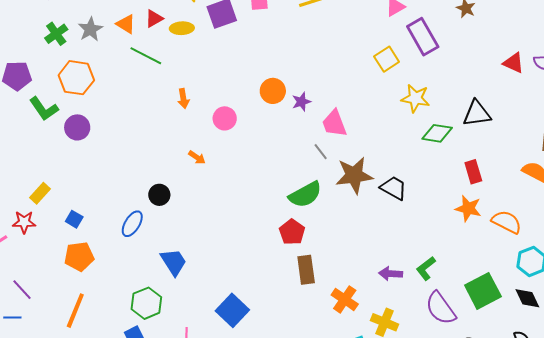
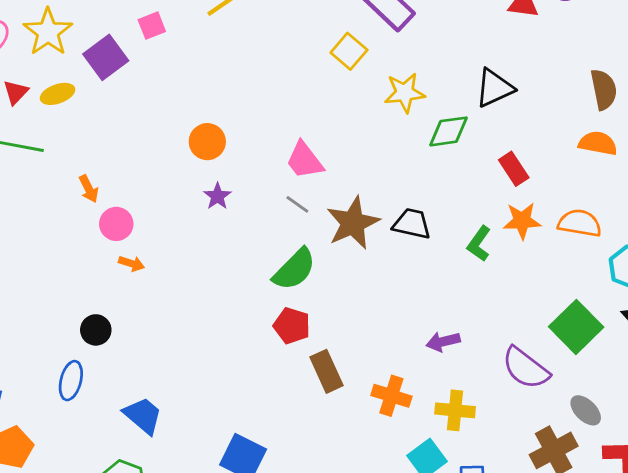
purple star: (301, 102) -> (217, 196), moved
pink circle: (225, 118) -> (116, 224), moved
green L-shape: (426, 268) -> (479, 244), moved

